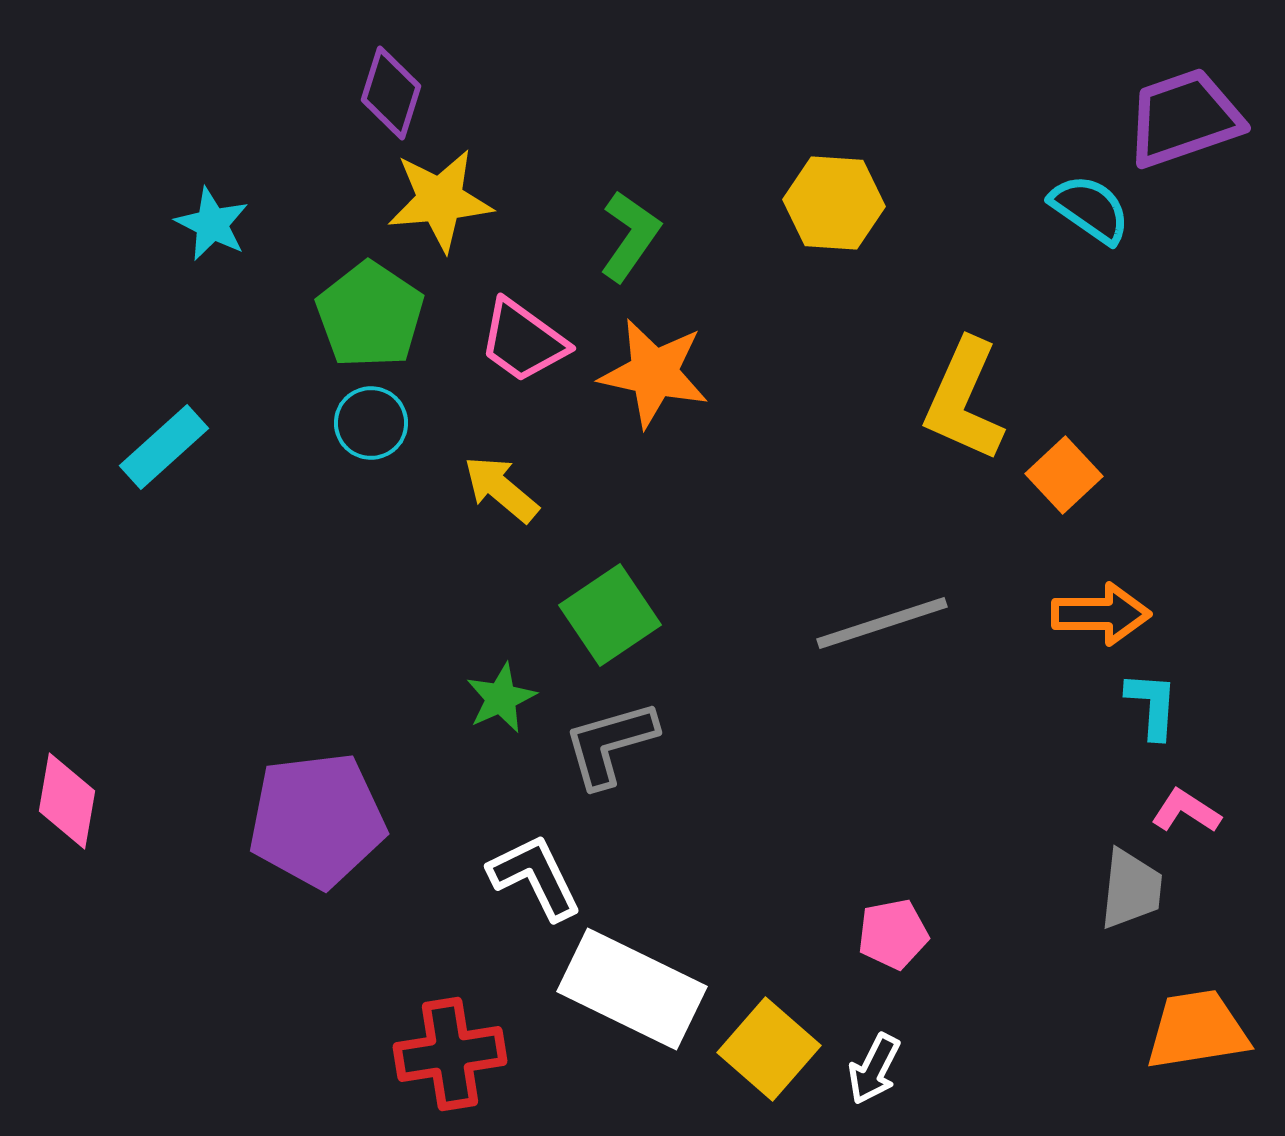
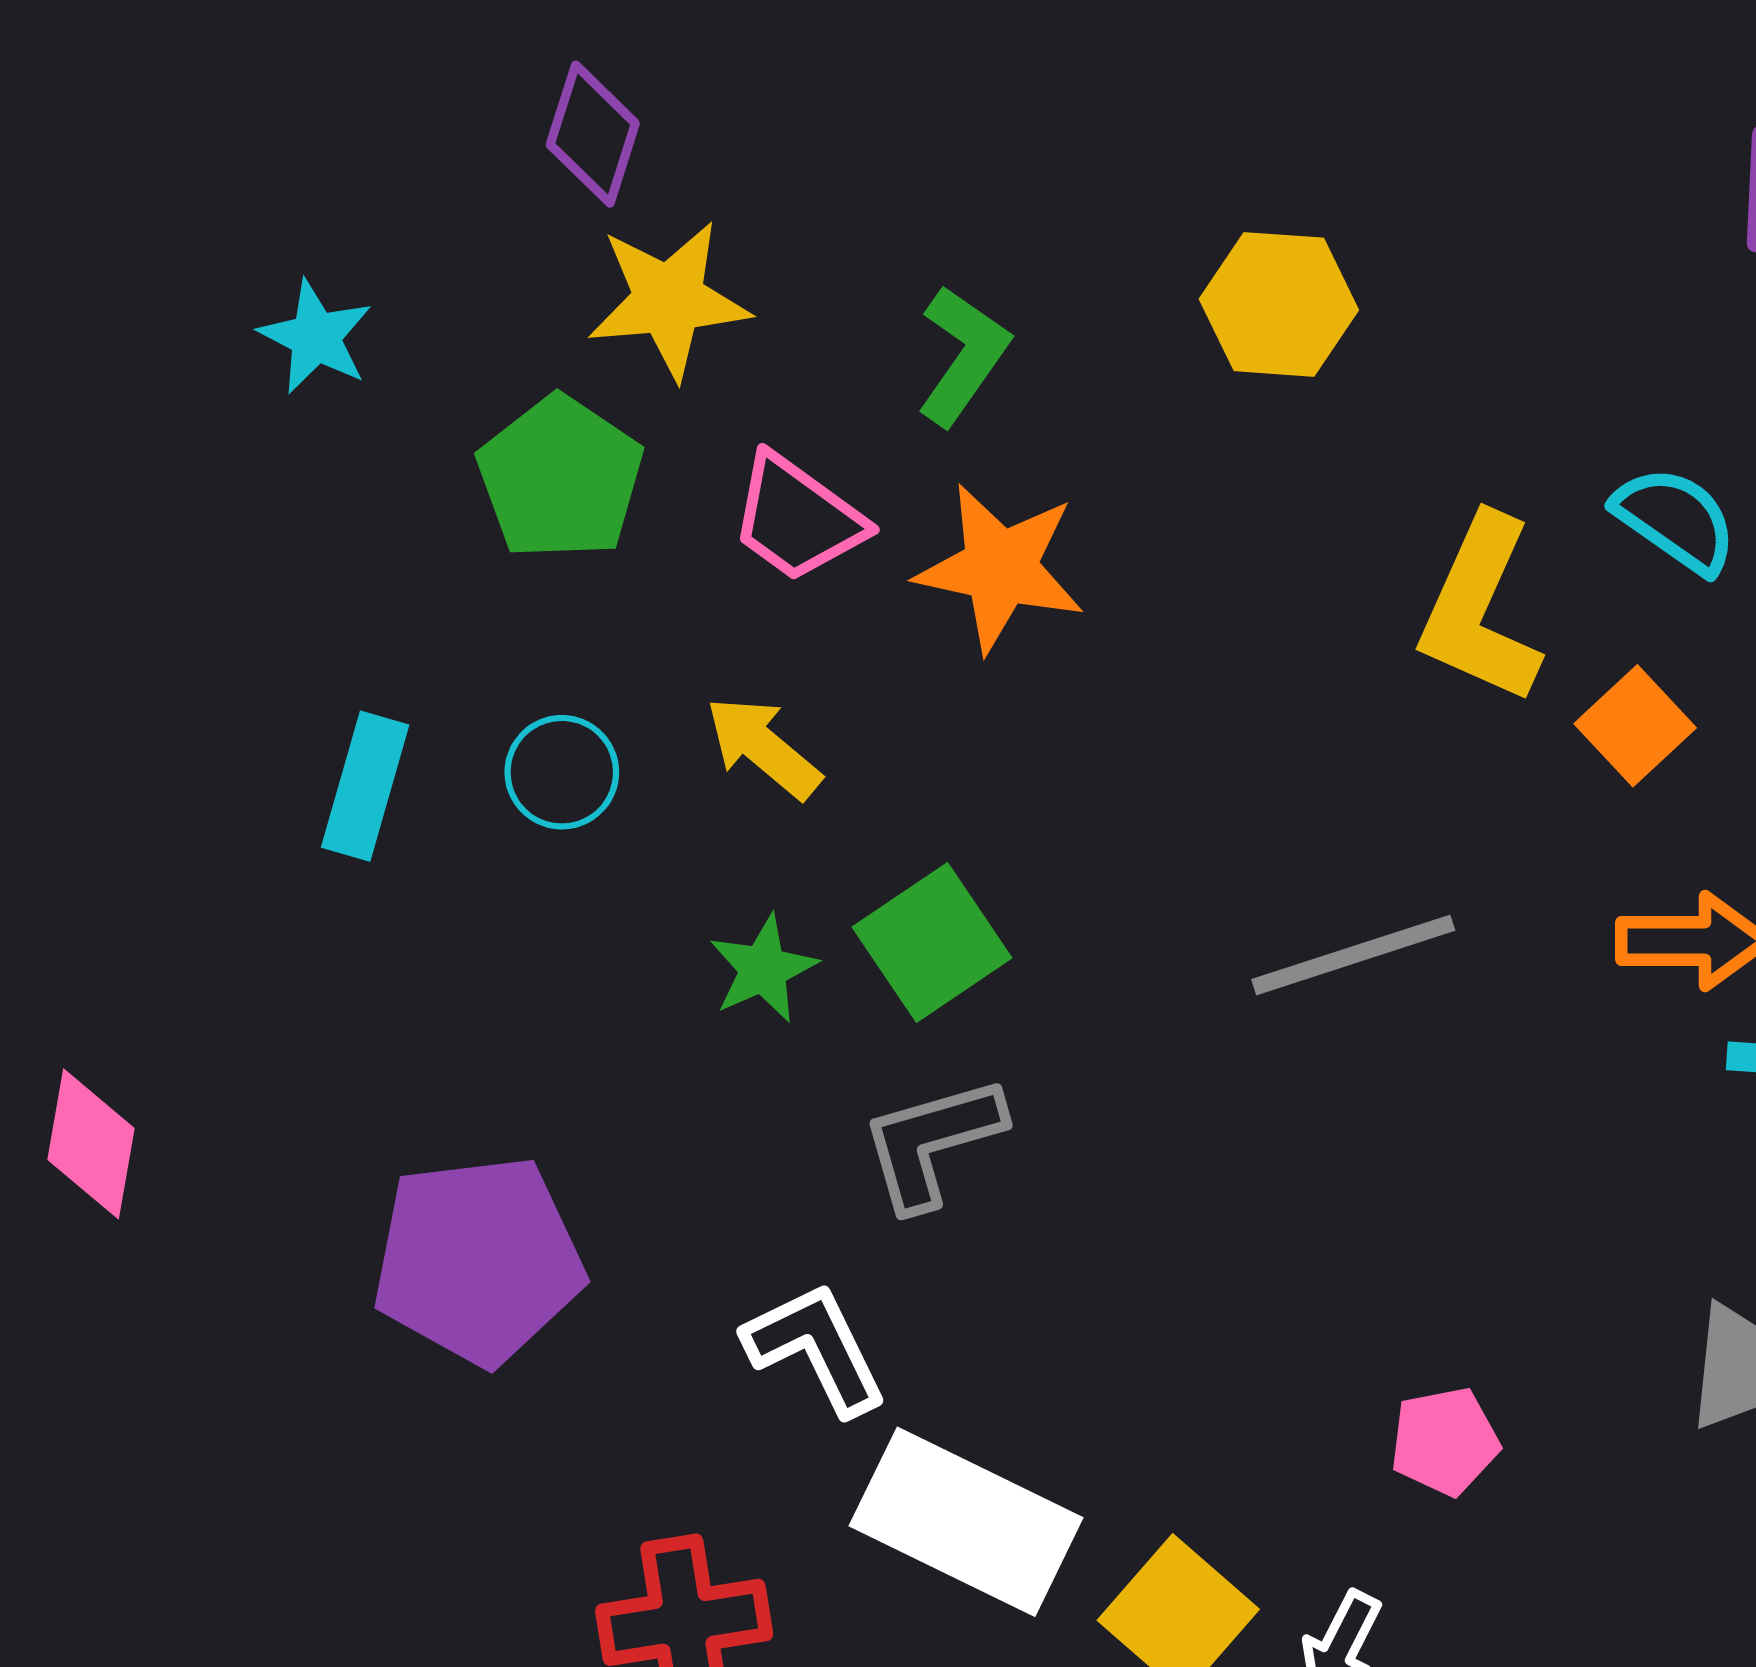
cyan semicircle: (1090, 209) -> (1675, 520), moved
cyan circle: (371, 423) -> (562, 772), moved
cyan rectangle: (164, 447) -> (365, 786), moved, turned -32
green star: (501, 698) -> (763, 969), moved
pink diamond: (67, 801) -> (91, 1144), moved
pink pentagon: (893, 934) -> (1445, 1441), moved

